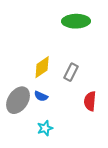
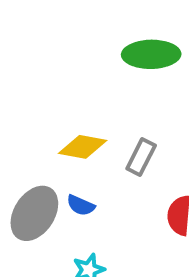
yellow diamond: (42, 67) -> (83, 147), turned 45

